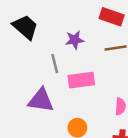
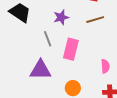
pink rectangle: (81, 80) -> (71, 49), turned -60

